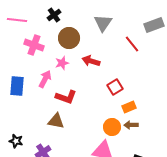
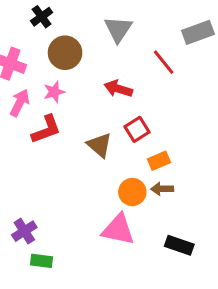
red arrow: (91, 61) -> (118, 89), moved
pink arrow: (45, 79) -> (20, 103), moved
red L-shape: (66, 97) -> (46, 129), moved, turned -40
brown triangle: (56, 121) -> (99, 145), moved, turned 30

